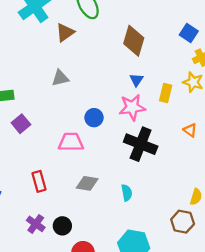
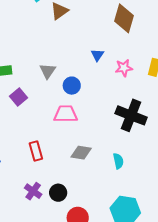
gray triangle: (60, 78) -> (48, 71), moved, turned -42
blue triangle: (136, 80) -> (97, 55), moved
pink star: (132, 107) -> (124, 68), moved, size x0.7
blue circle: (94, 118) -> (72, 86), moved

